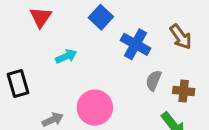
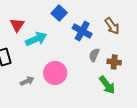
red triangle: (41, 17) -> (17, 25), moved
cyan arrow: (66, 56) -> (36, 39), size x1.5

